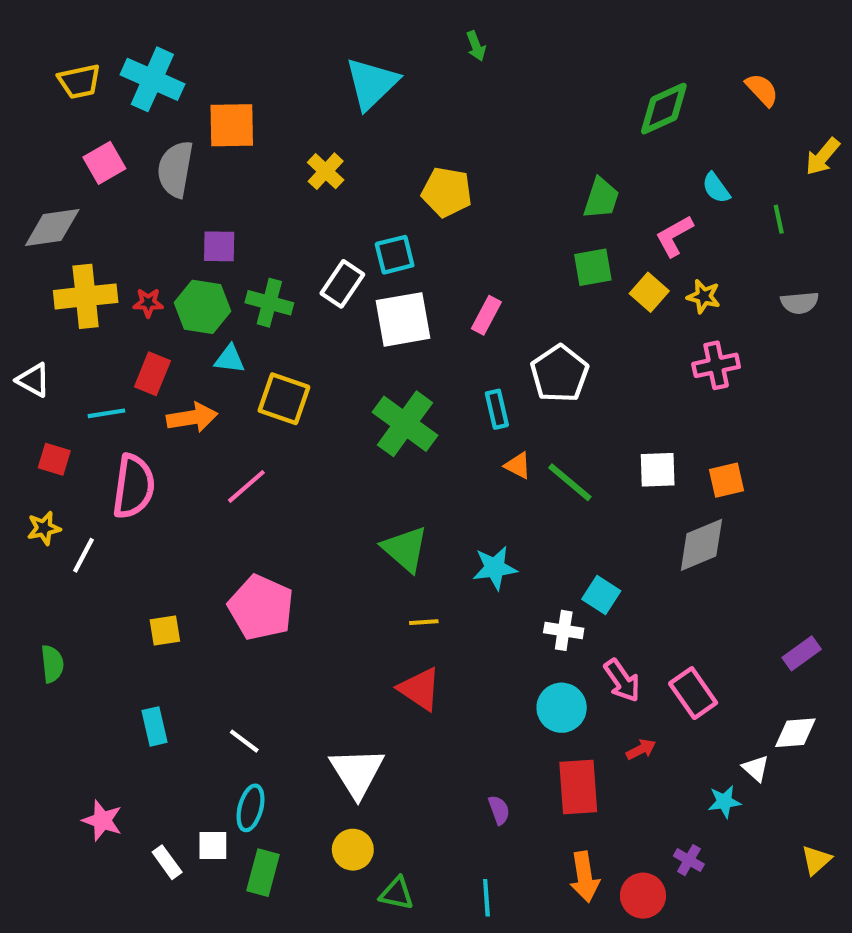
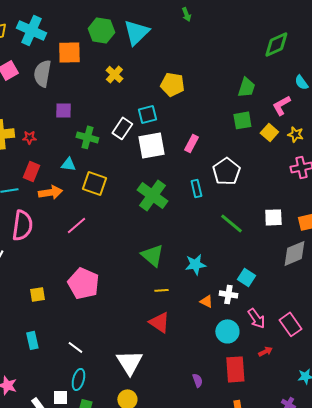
green hexagon: (203, 307) -> (101, 30), moved
orange triangle: (518, 466) -> (206, 301), moved

